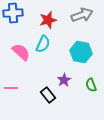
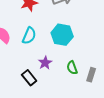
cyan semicircle: (43, 44) -> (29, 36), moved

